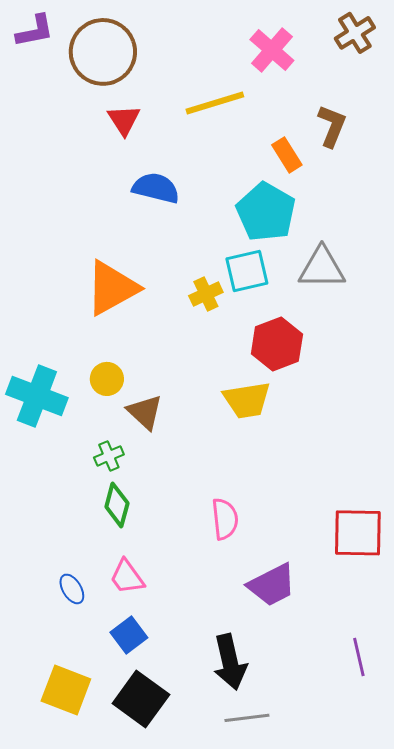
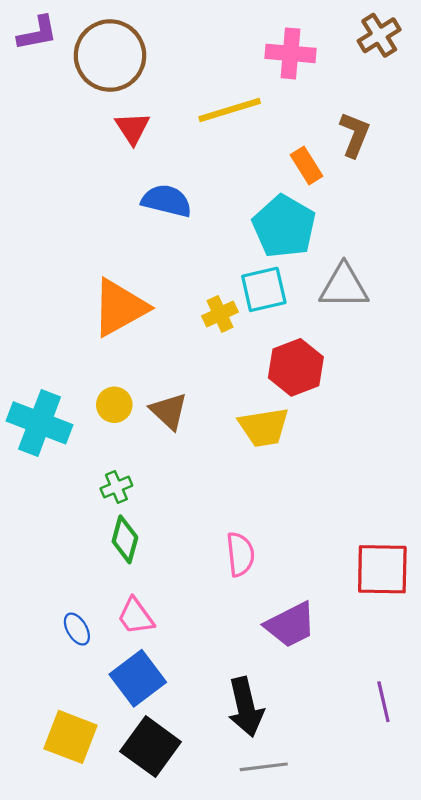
pink cross: (272, 50) -> (290, 53), turned -36
brown triangle: (145, 412) -> (169, 411), moved
blue square: (129, 635) -> (138, 678), size x1.4

